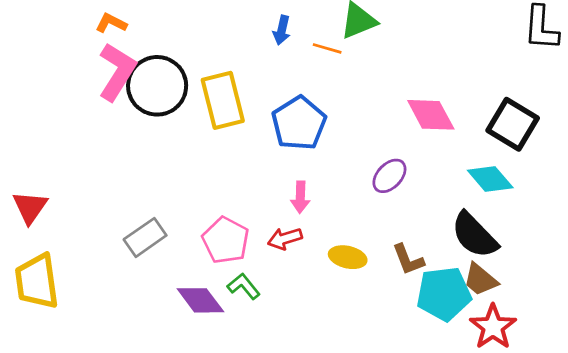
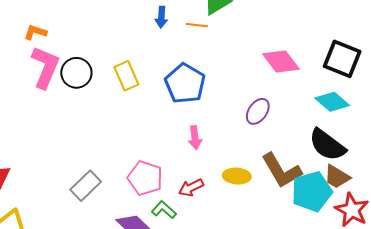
black circle: (157, 86) -> (76, 73), size x0.7
yellow rectangle: (223, 100) -> (126, 76), size x0.7
red arrow: (285, 239) -> (191, 188), moved
brown L-shape: (408, 260) -> (281, 171), size x1.6

